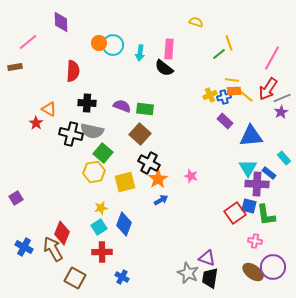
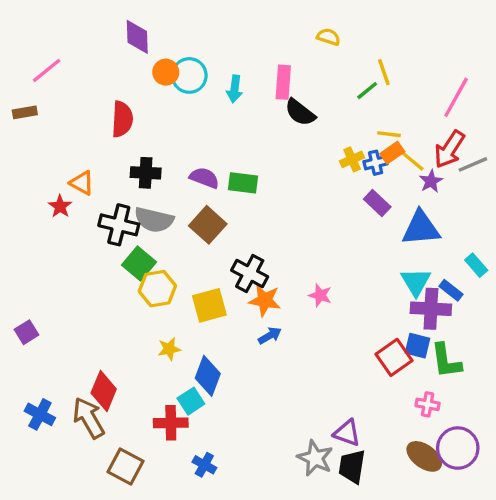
purple diamond: (61, 22) -> (137, 37), moved
black semicircle: (164, 68) -> (300, 112), moved
orange rectangle: (234, 91) -> (392, 153), turned -32
purple star: (281, 112) -> (431, 181), moved
brown square: (140, 134) -> (208, 225), moved
green square: (103, 153) -> (139, 263), moved
orange star: (158, 179) -> (265, 300), turned -30
cyan square: (99, 227) -> (191, 401), moved

